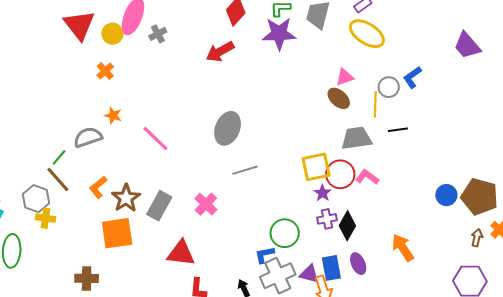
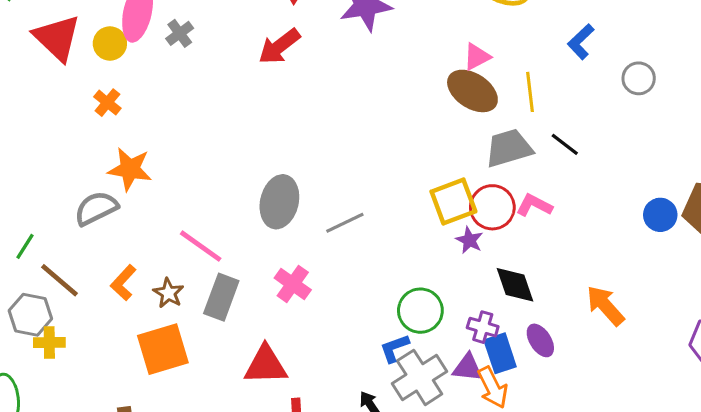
gray circle: (389, 87) -> (639, 78), moved
brown ellipse: (339, 98) -> (472, 91), size x1.4
orange star: (113, 116) -> (130, 169), size x1.6
gray ellipse: (228, 128) -> (279, 202), moved
black line: (398, 130) -> (565, 144), moved, turned 54
pink line: (155, 139) -> (201, 246), moved
green line: (59, 157) -> (25, 246), moved
brown star: (126, 198) -> (168, 293), size x0.7
purple cross: (327, 219) -> (483, 327), moved, turned 36
black diamond: (347, 226) -> (515, 285), turned -40

